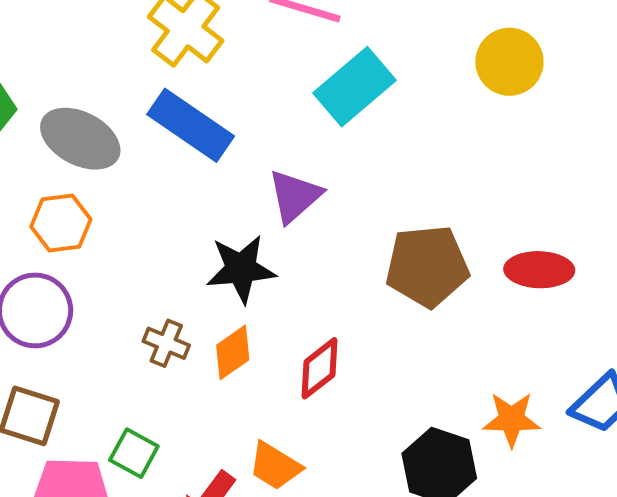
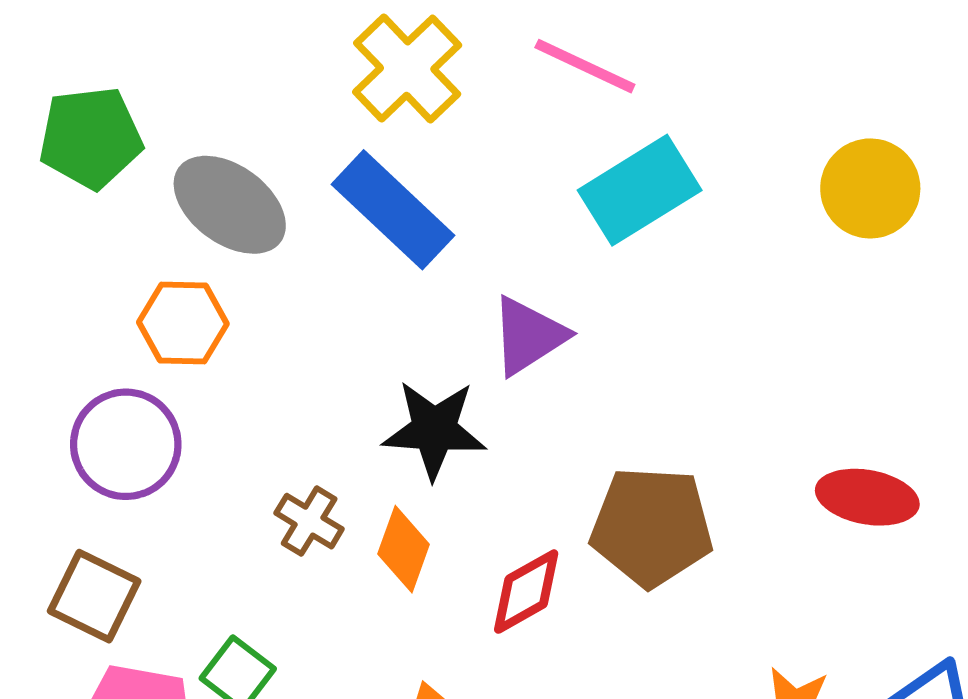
brown pentagon: (427, 266) -> (652, 527), moved
orange diamond: (233, 352) -> (404, 549), turned -44

